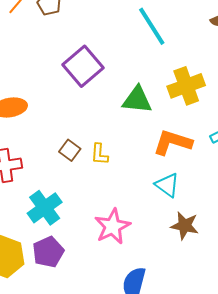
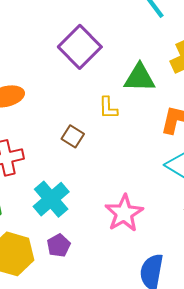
yellow L-shape: (99, 154) -> (108, 108), moved
purple pentagon: (48, 252) -> (59, 245), size x0.7

